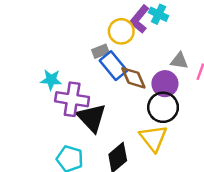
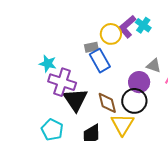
brown diamond: (133, 78) -> (107, 103), moved

